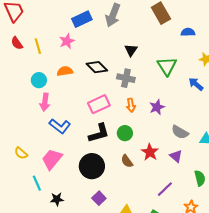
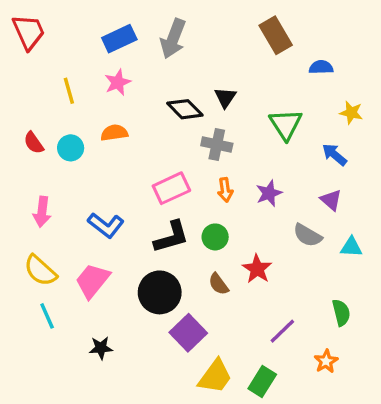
gray arrow: (113, 15) -> (173, 39), moved
blue rectangle: (82, 19) -> (119, 39), moved
red semicircle: (17, 43) -> (34, 143), moved
black diamond: (97, 67) -> (185, 109), moved
pink arrow: (45, 102) -> (42, 212), moved
yellow semicircle: (21, 153) -> (40, 271), size x1.5
purple triangle: (176, 156) -> (331, 200), moved
cyan line: (37, 183) -> (47, 316), moved
purple square: (99, 198) -> (188, 333), moved, size x1.5

